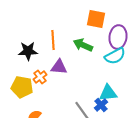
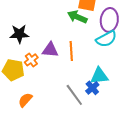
orange line: (53, 40) -> (71, 51), moved
green arrow: (83, 45) -> (77, 17), moved

